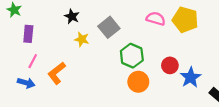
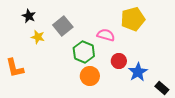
pink semicircle: (156, 19) -> (106, 35), moved
yellow pentagon: (185, 20) -> (133, 19), turned -30
orange L-shape: (57, 73) -> (15, 68), turned -65

